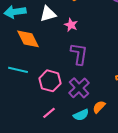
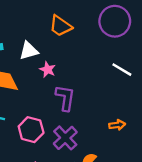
pink star: (71, 25) -> (48, 70), moved

